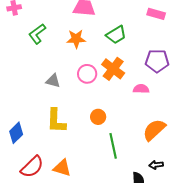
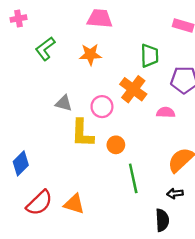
green trapezoid: (116, 35) -> (149, 56), moved, turned -60
pink circle: (87, 74) -> (102, 107), moved
yellow L-shape: (56, 121) -> (82, 133), moved
black arrow: (156, 165) -> (175, 194), moved

